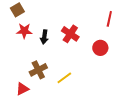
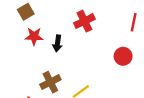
red cross: (70, 34) -> (84, 21), moved, turned 30

